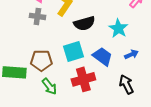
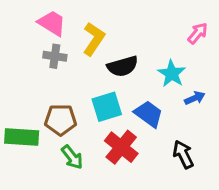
blue arrow: (131, 54) -> (195, 98), moved
red cross: (83, 79) -> (121, 147), turned -35

